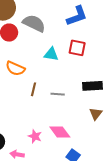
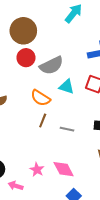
gray semicircle: (34, 23) -> (51, 65), moved, turned 120
orange semicircle: (15, 68) -> (41, 98), moved

